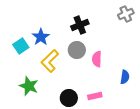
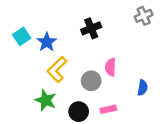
cyan square: (21, 46) -> (22, 36), moved
gray circle: (77, 50) -> (91, 81), moved
green star: (29, 86) -> (46, 100), moved

